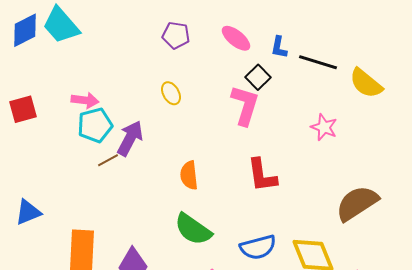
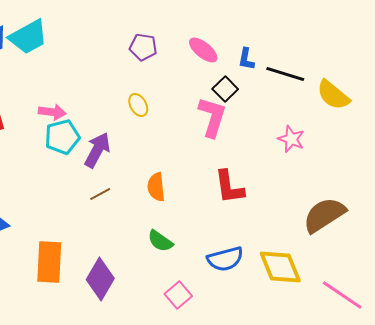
cyan trapezoid: (61, 25) -> (28, 37), turned -78
brown line: (108, 160) -> (100, 194), moved
green semicircle: (193, 229) -> (160, 241), size x0.7

